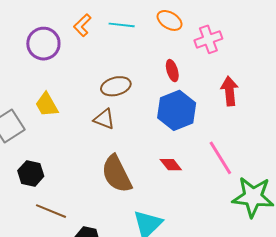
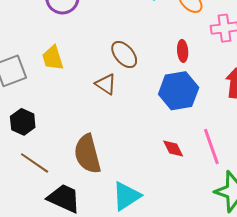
brown ellipse: (116, 86) -> (124, 54), turned 52
red diamond: (171, 165) -> (173, 149), moved
brown semicircle: (117, 174) -> (87, 154), moved

